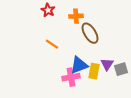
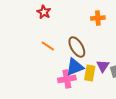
orange cross: (76, 16) -> (98, 18), moved
brown ellipse: (90, 33) -> (77, 47), moved

